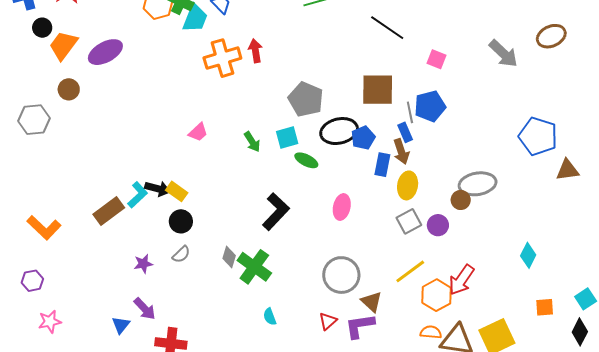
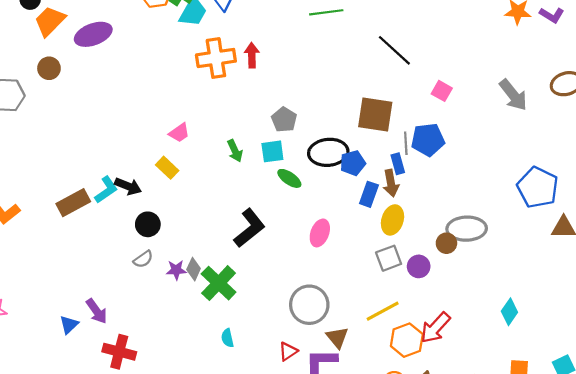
gray pentagon: (306, 99) -> (284, 120), moved, size x0.7
yellow rectangle: (177, 191) -> (167, 168), moved
purple star: (143, 264) -> (176, 270), moved

